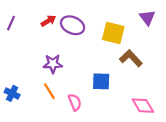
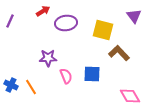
red arrow: (48, 21) -> (43, 11), moved
purple ellipse: (73, 25) -> (66, 23), turned -30
orange line: (49, 91) -> (31, 87), moved
pink semicircle: (75, 102) -> (66, 76), moved

